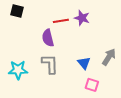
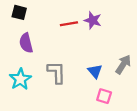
purple semicircle: (48, 38) -> (26, 43), moved
cyan star: (18, 70) -> (20, 79), turned -30

